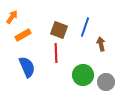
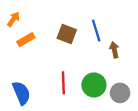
blue line: (85, 27) -> (96, 31), turned -36
red line: (56, 53) -> (63, 83), moved
blue semicircle: (27, 67) -> (21, 93), moved

